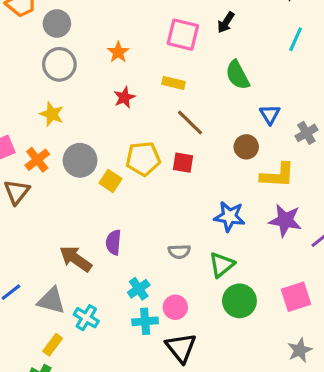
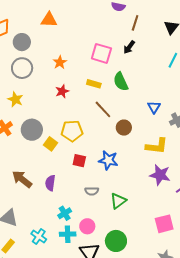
green semicircle: (237, 75) -> (121, 82), moved
brown circle: (246, 147) -> (124, 128), moved
red square: (183, 163) -> (79, 161), moved
blue star: (229, 216) -> (108, 160), moved
brown arrow: (76, 259) -> (22, 179), moved
green circle: (239, 301) -> (116, 241), moved
cyan cross: (86, 318) -> (39, 236), moved

